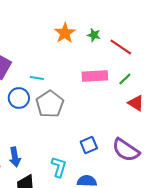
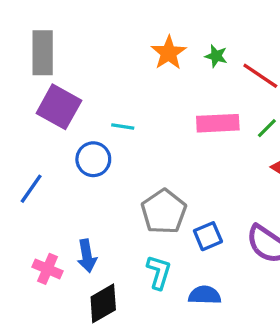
gray pentagon: (50, 104) -> (164, 212), moved

